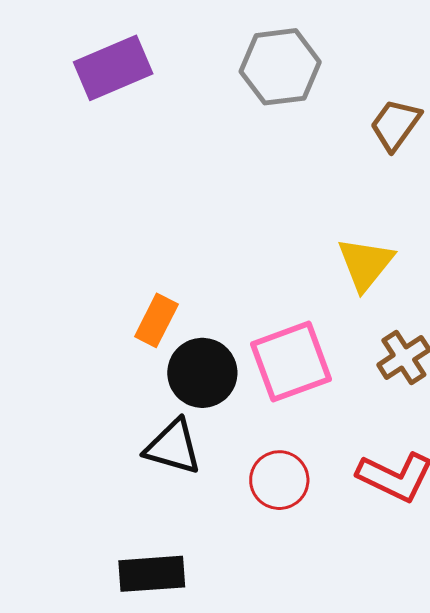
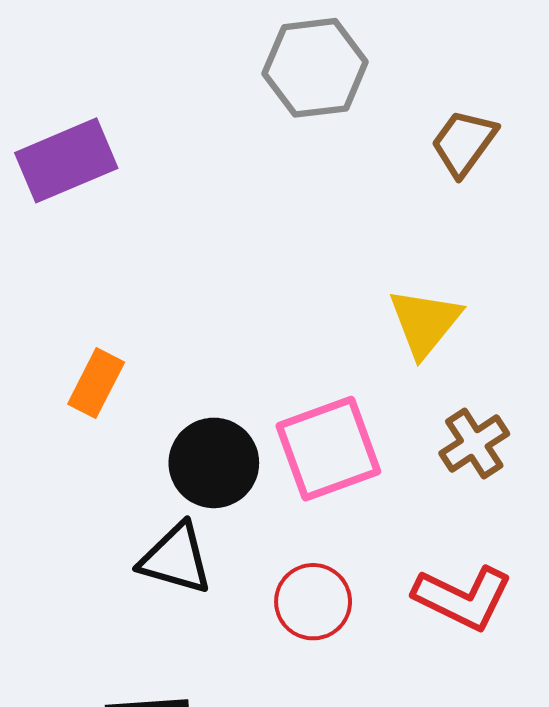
purple rectangle: (113, 68) -> (66, 160), moved
orange rectangle: (156, 320) -> (96, 383), moved

